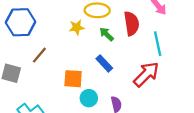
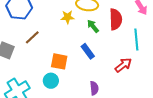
red arrow: (146, 74) -> (123, 65), size x0.7
cyan circle: (89, 98) -> (51, 81), moved

